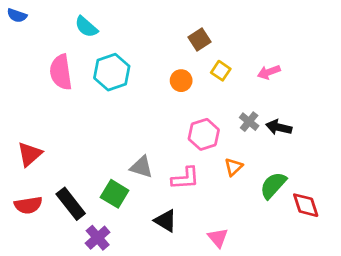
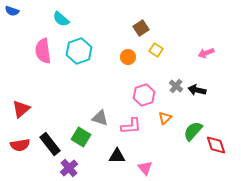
pink arrow: (269, 72) -> (206, 53), moved
black triangle: (166, 221) -> (117, 156), turned -30
pink triangle: (218, 238) -> (145, 168), moved

